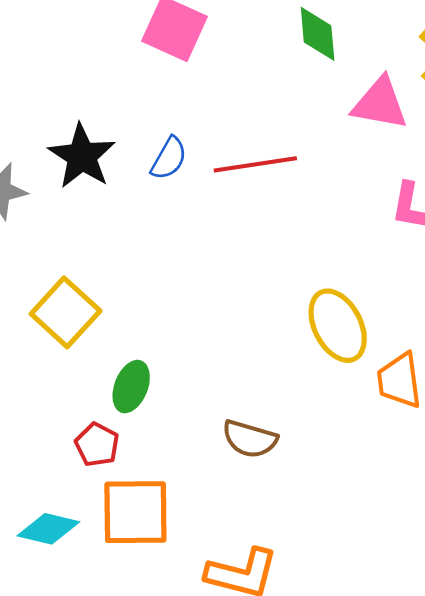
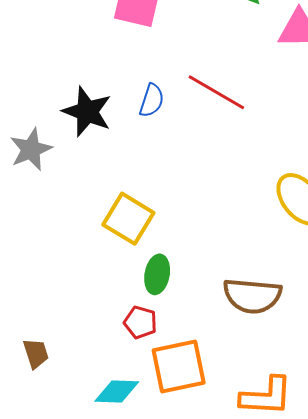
red line: (255, 164) -> (216, 92), turned 50
yellow square: (66, 312) -> (128, 219), moved
brown semicircle: (250, 439) -> (252, 296), size x1.4

